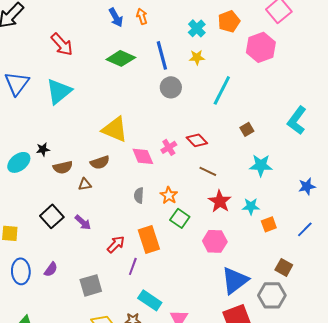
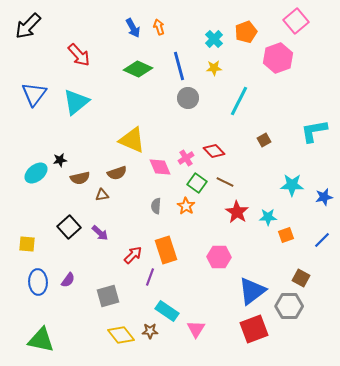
cyan L-shape: (297, 120) -> (314, 131), turned 44
cyan star: (261, 165) -> (292, 185), moved
green square: (180, 218) -> (197, 183), moved
pink hexagon: (215, 241) -> (219, 257), moved

